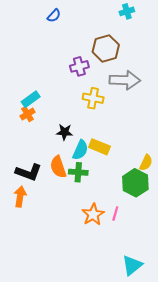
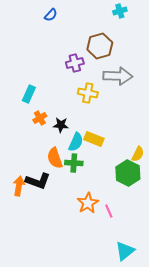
cyan rectangle: (31, 99) -> (29, 94), turned -30
orange cross: (28, 114) -> (40, 118), moved
black L-shape: (29, 172) -> (38, 181), moved
pink line: (115, 213) -> (109, 211), moved, turned -40

